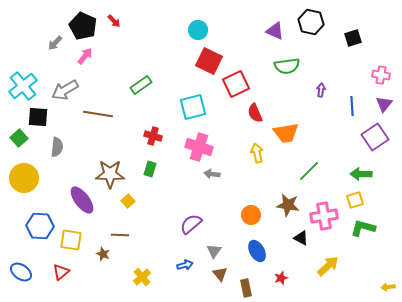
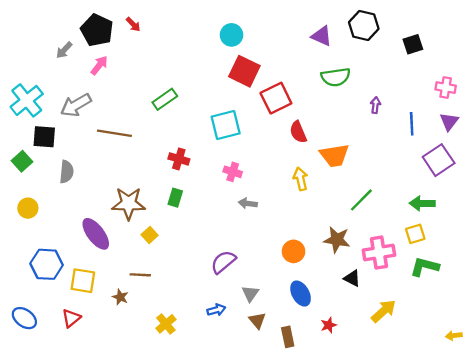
pink cross: (199, 147) -> (233, 172), size x0.6
yellow circle: (24, 178) -> (28, 208), size x0.6

